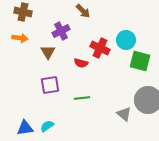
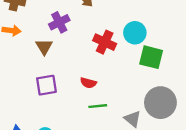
red semicircle: (81, 63) -> (88, 83), moved
green line: (82, 98) -> (98, 106), moved

